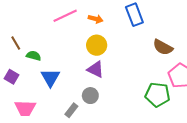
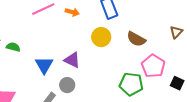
yellow circle: (97, 45) -> (101, 37), moved
blue triangle: (50, 78) -> (44, 65), moved

